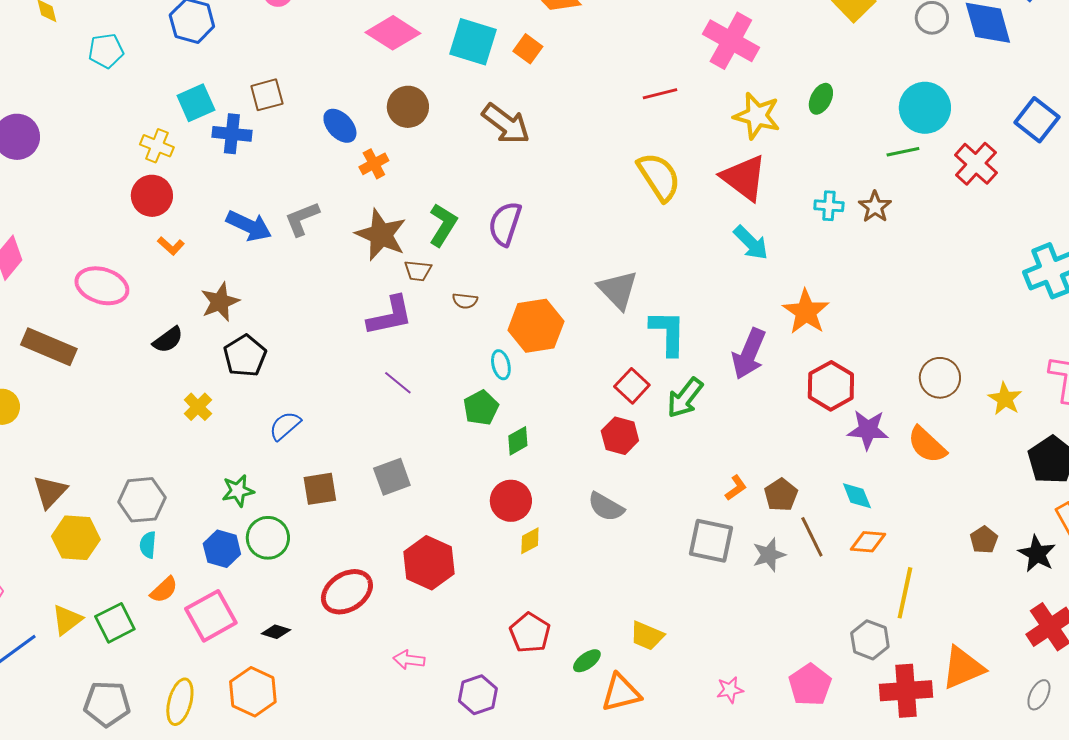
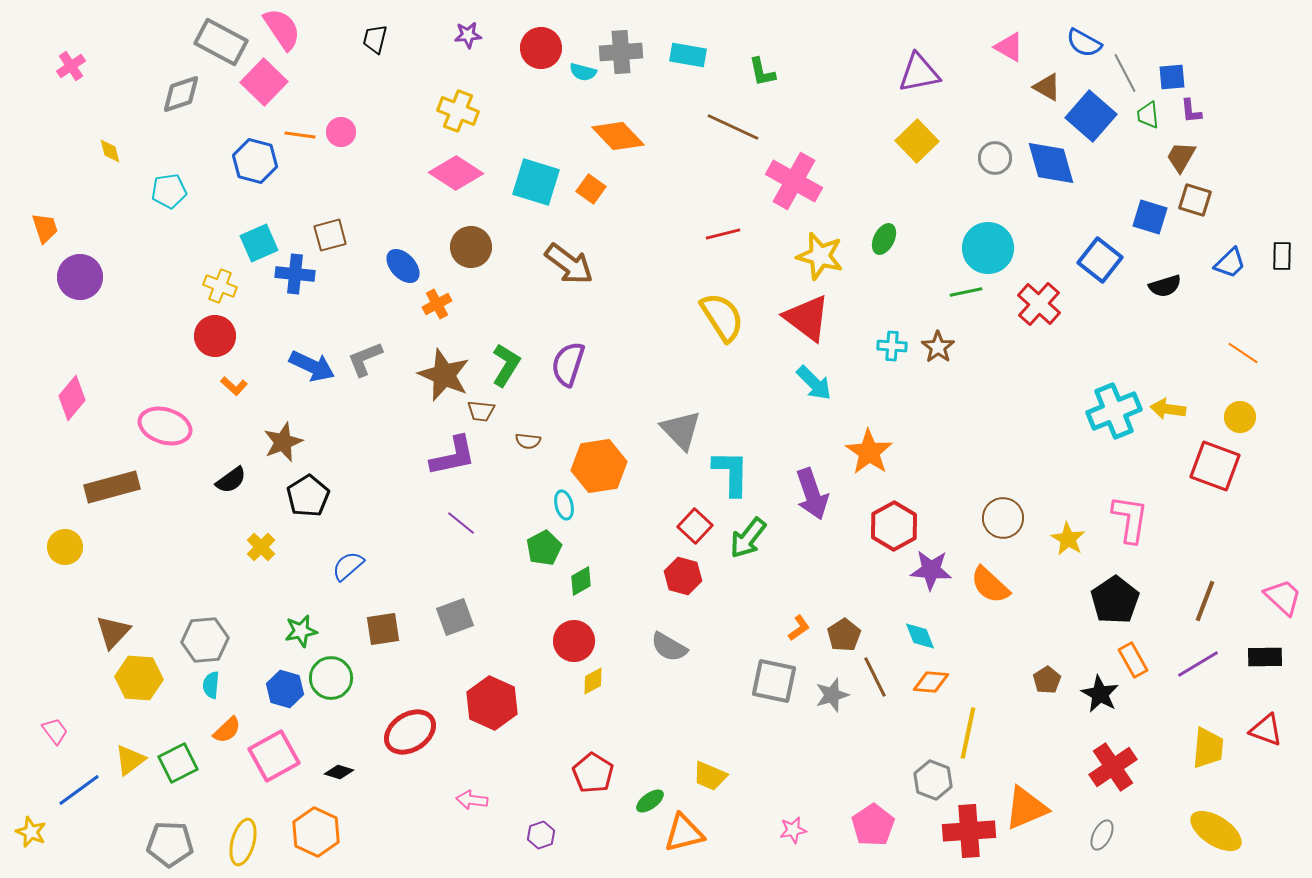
brown rectangle: (49, 347) -> (112, 487), turned -38
purple arrow: (749, 354) -> (812, 494), turned -42
purple hexagon: (478, 695) -> (541, 835), size x0.7

